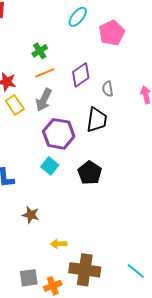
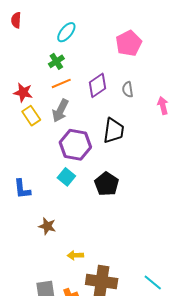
cyan ellipse: (78, 17) -> (66, 32), moved
gray semicircle: (108, 89) -> (128, 89), moved

